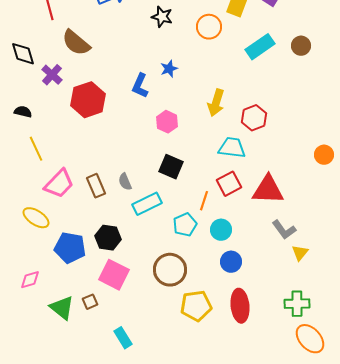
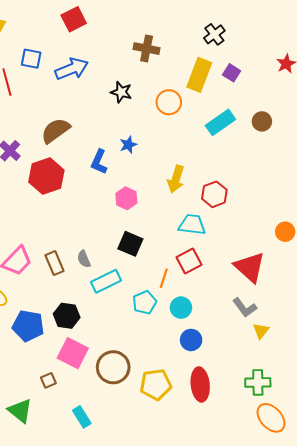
brown semicircle: (76, 43) -> (55, 131), moved, turned 104
red triangle: (268, 190) -> (250, 267), moved, turned 40
brown circle: (170, 270) -> (113, 367), moved
green triangle: (62, 308) -> (20, 411), moved

